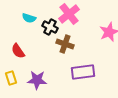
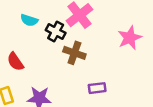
purple rectangle: (83, 72) -> (97, 88), size x0.6

